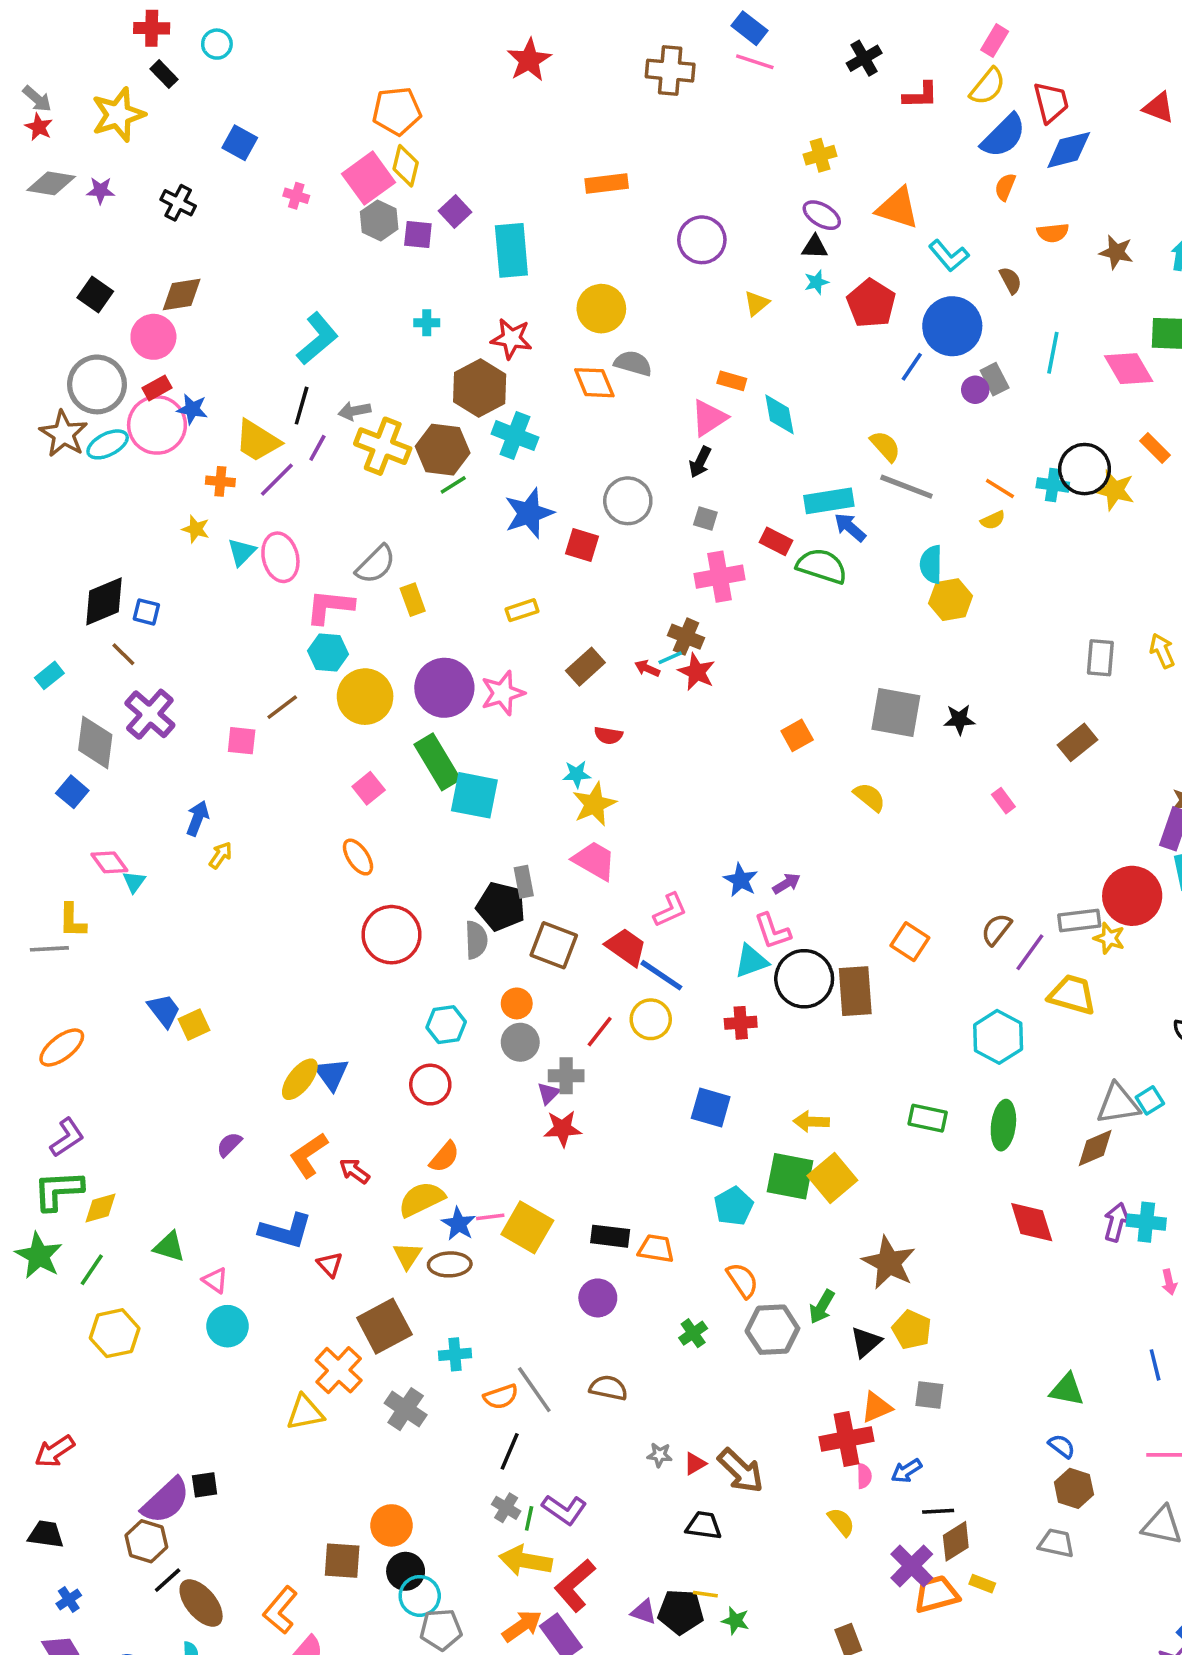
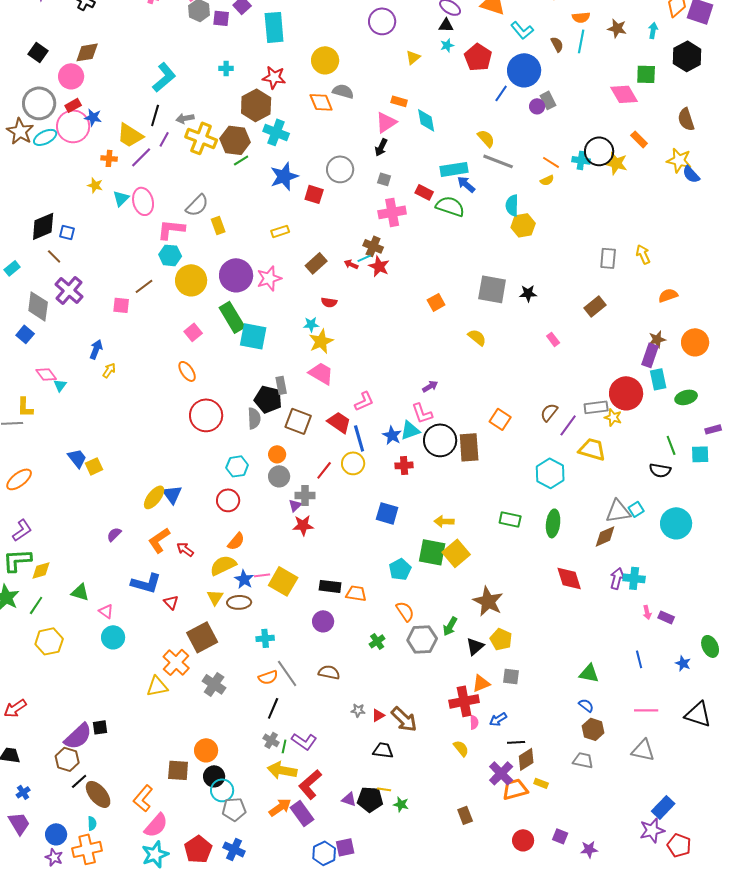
cyan line: (1053, 353) -> (581, 41), moved
blue star: (741, 880) -> (392, 435), moved
blue line: (661, 975) -> (359, 438), turned 40
cyan cross: (455, 1354) -> (265, 638), moved

